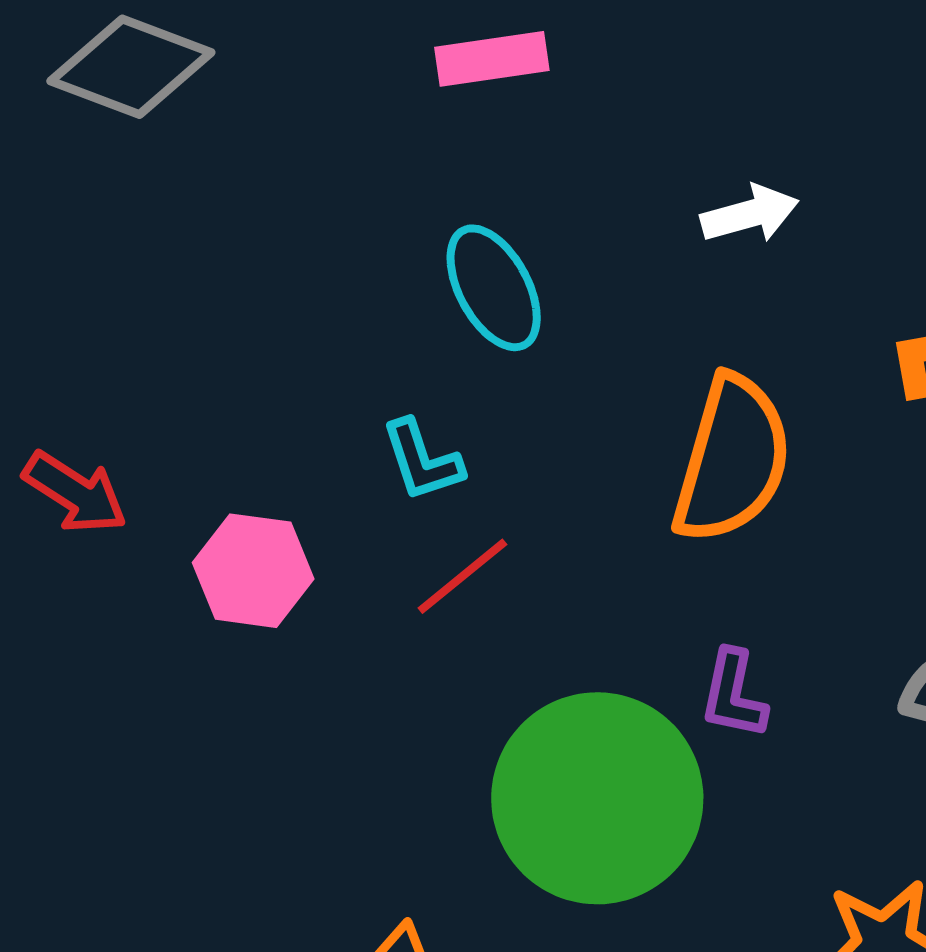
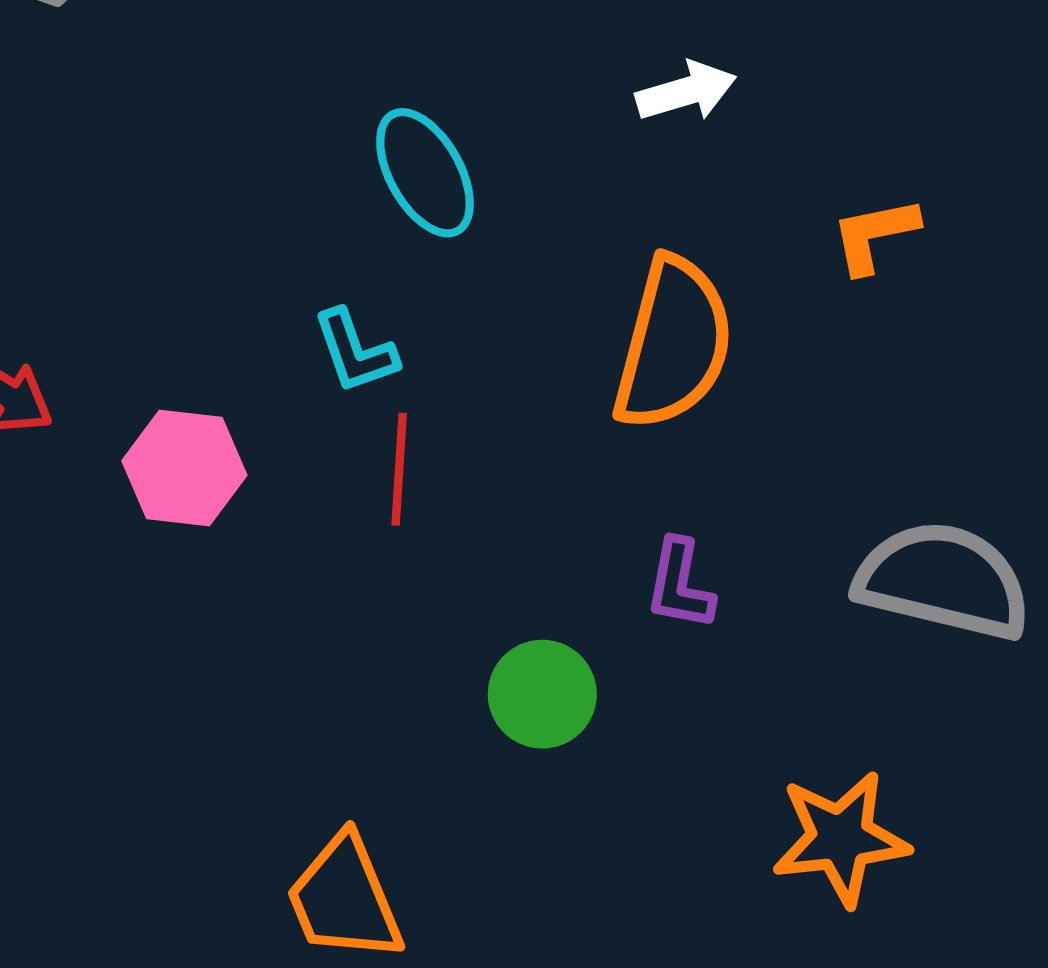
red line: (462, 576) -> (399, 469), turned -46
green circle: (597, 798) -> (542, 694), size x0.5

